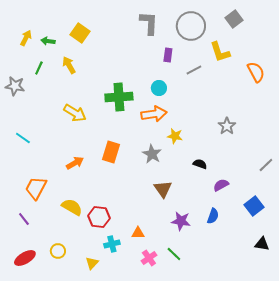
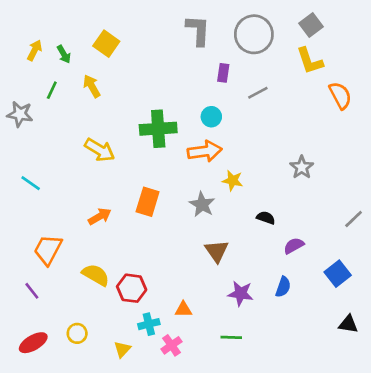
green arrow: (48, 41) -> (64, 54), turned -128
yellow L-shape: (220, 52) -> (310, 61), moved
green line: (174, 254) -> (231, 337), turned -42
pink cross: (149, 258) -> (171, 345), moved

